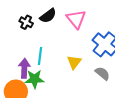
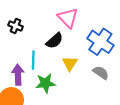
black semicircle: (48, 16) -> (55, 41), moved
green star: (35, 79) -> (46, 83), moved

